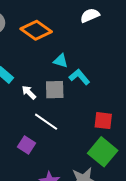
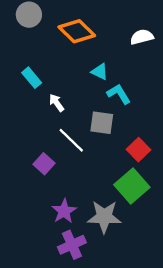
white semicircle: (90, 15) -> (142, 37), moved
gray square: (55, 90) -> (102, 123), moved
red square: (103, 121) -> (138, 150), turned 30

